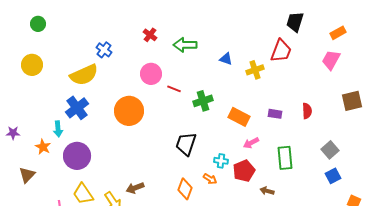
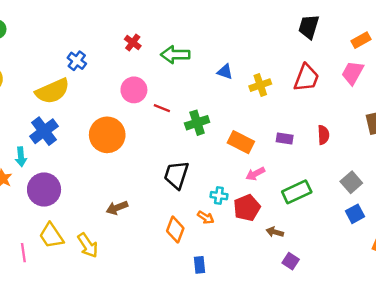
red trapezoid: (281, 51) -> (306, 78), moved
green rectangle: (285, 158) -> (297, 192), turned 70
brown arrow: (135, 188) -> (117, 208), moved

